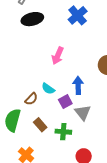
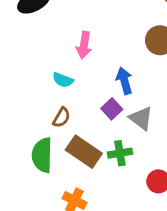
cyan semicircle: (48, 89) -> (63, 80), moved
brown rectangle: (40, 125) -> (84, 152), size x1.6

